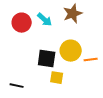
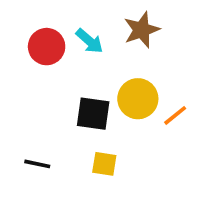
orange line: (91, 60) -> (175, 115), turned -32
yellow square: (57, 78) -> (104, 164), moved

